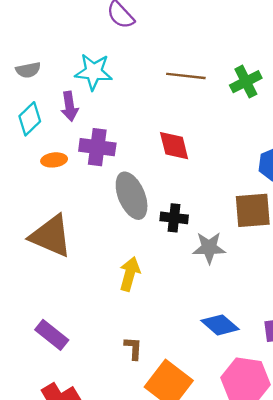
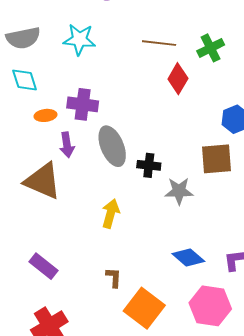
gray semicircle: (28, 70) -> (23, 38), size x1.6
purple arrow: (70, 106) -> (67, 145), moved
cyan diamond: (30, 119) -> (25, 80), turned -64
red diamond: (174, 146) -> (178, 79), moved, turned 44

